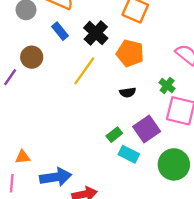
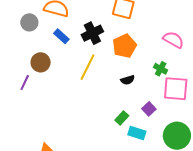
black cross: (96, 33) -> (92, 33), turned 30
orange pentagon: (130, 53) -> (124, 46), turned -30
purple square: (147, 129) -> (149, 109), size x0.6

